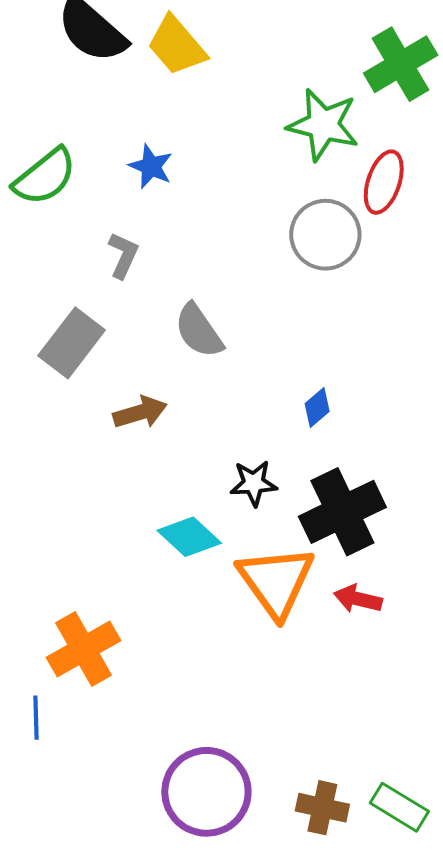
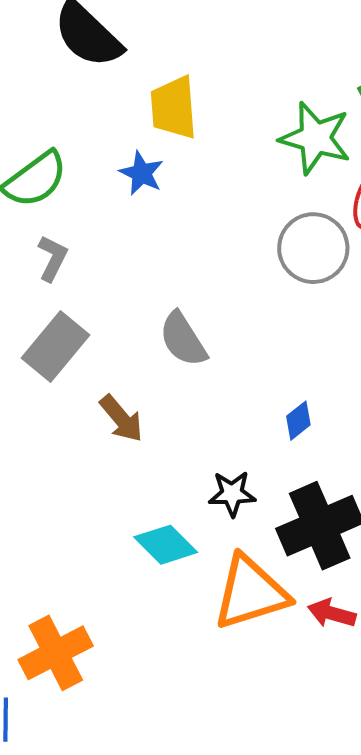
yellow trapezoid: (177, 46) -> (174, 108), moved, turned 34
gray L-shape: (123, 255) -> (53, 258), moved
brown arrow: (140, 412) -> (121, 419), turned 64
orange triangle: (276, 581) -> (251, 593), turned 46

